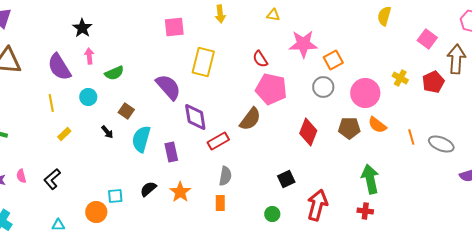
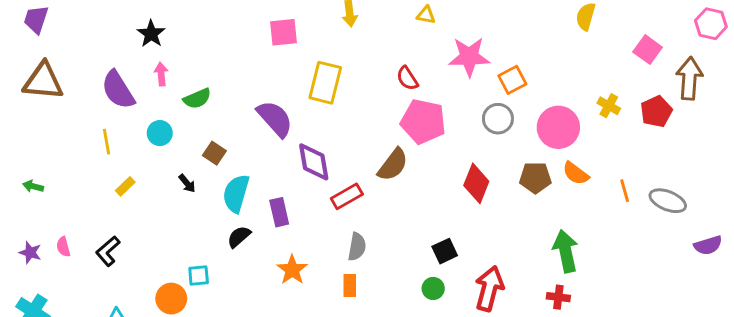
black semicircle: (148, 189) -> (239, 237), moved
green circle: (272, 214) -> (433, 288), moved

